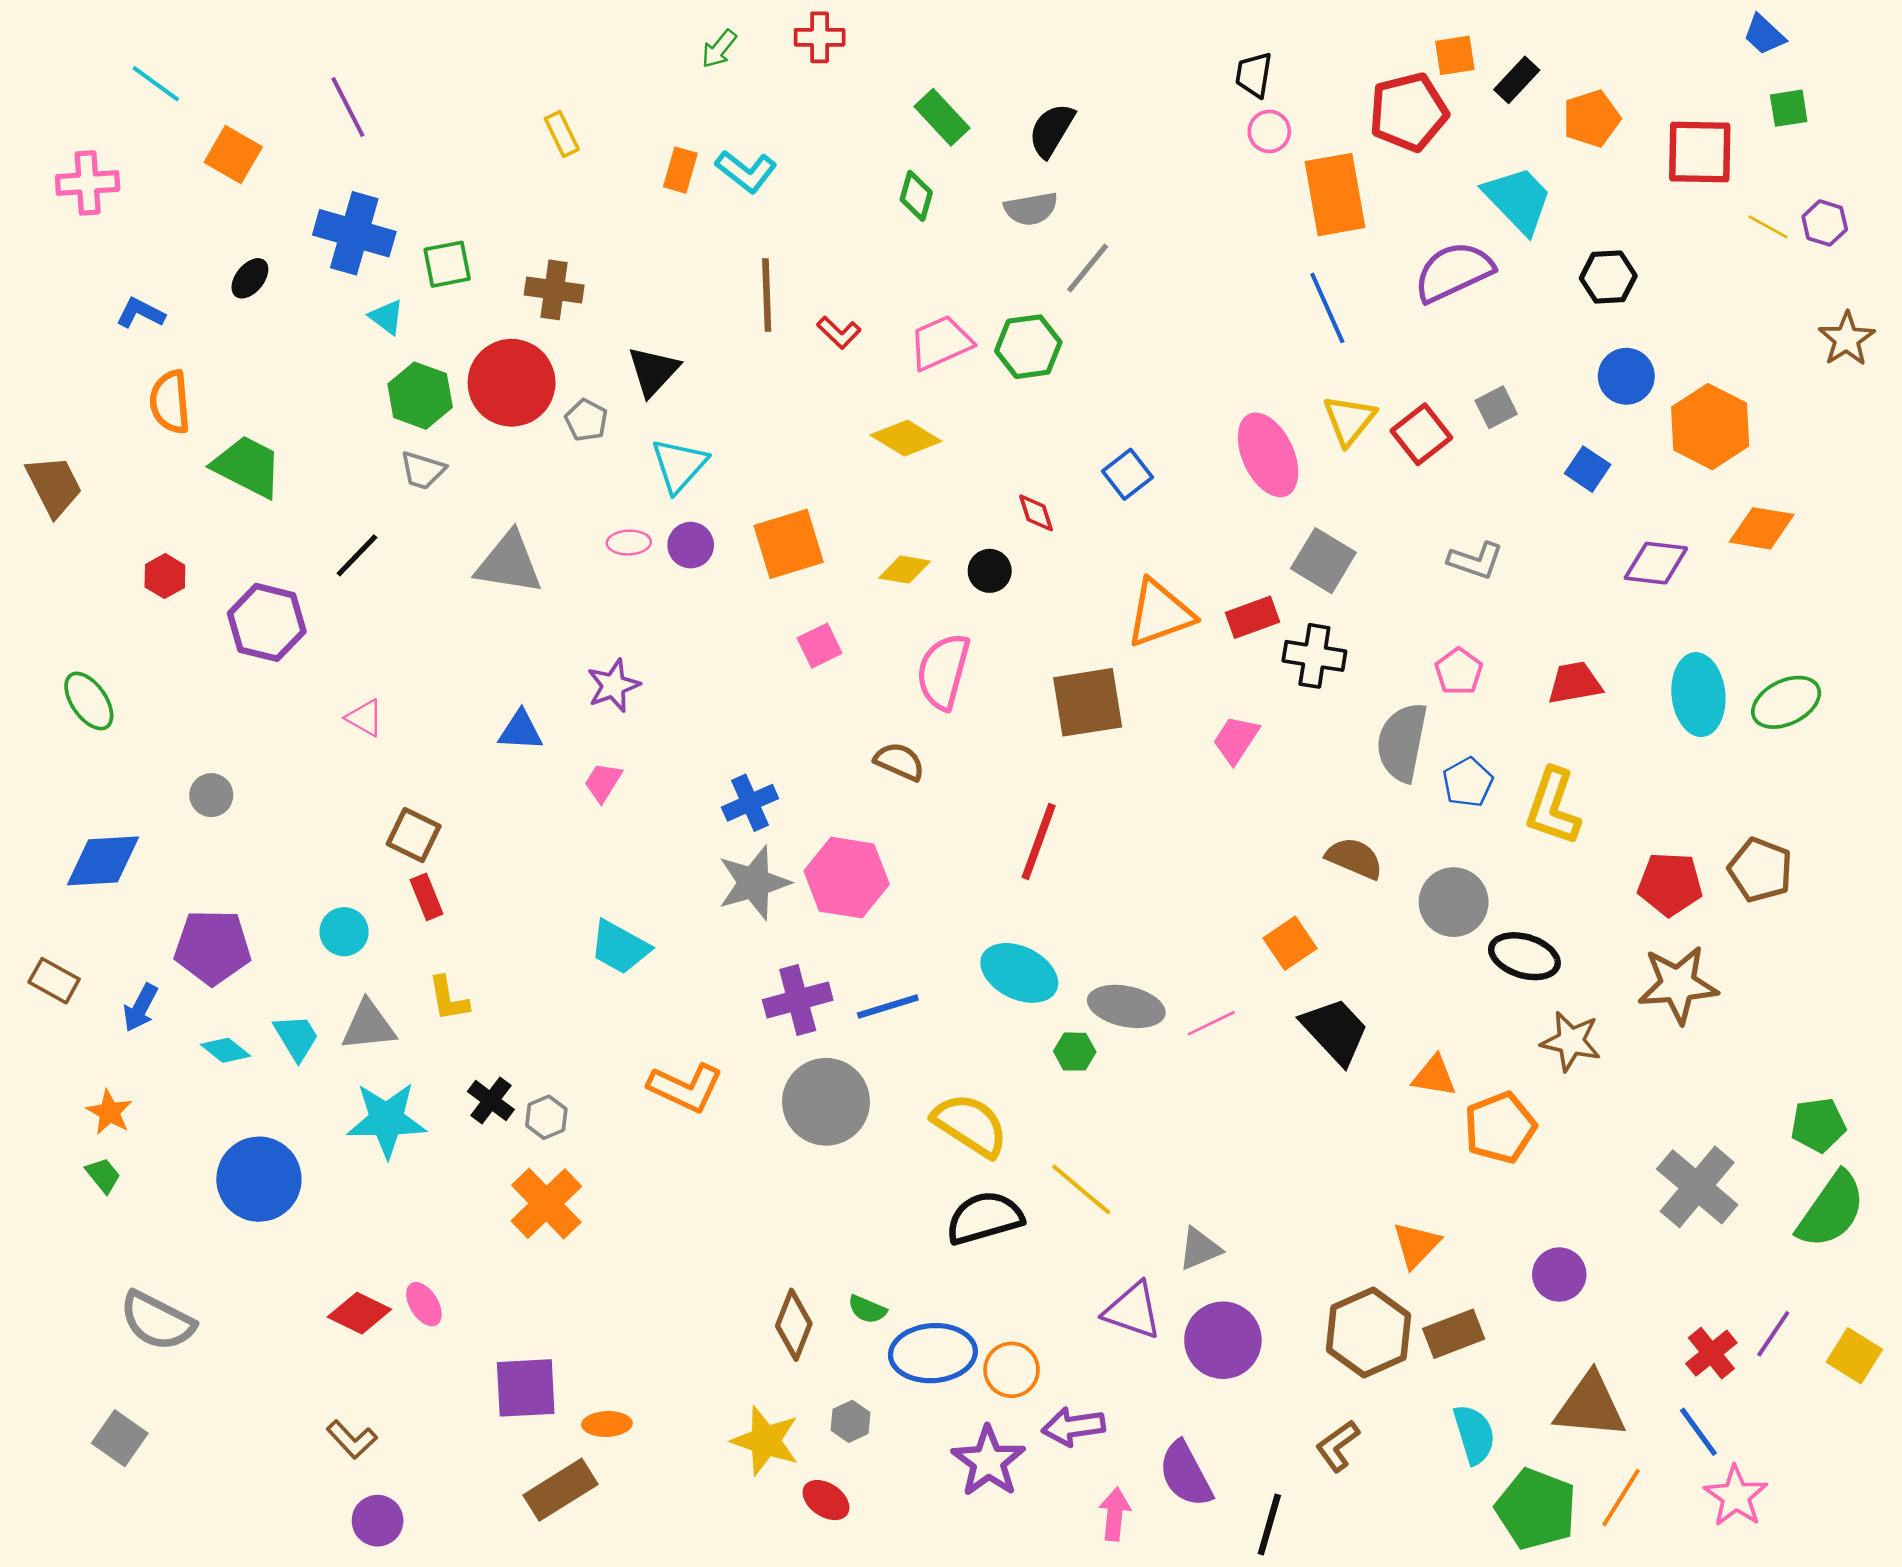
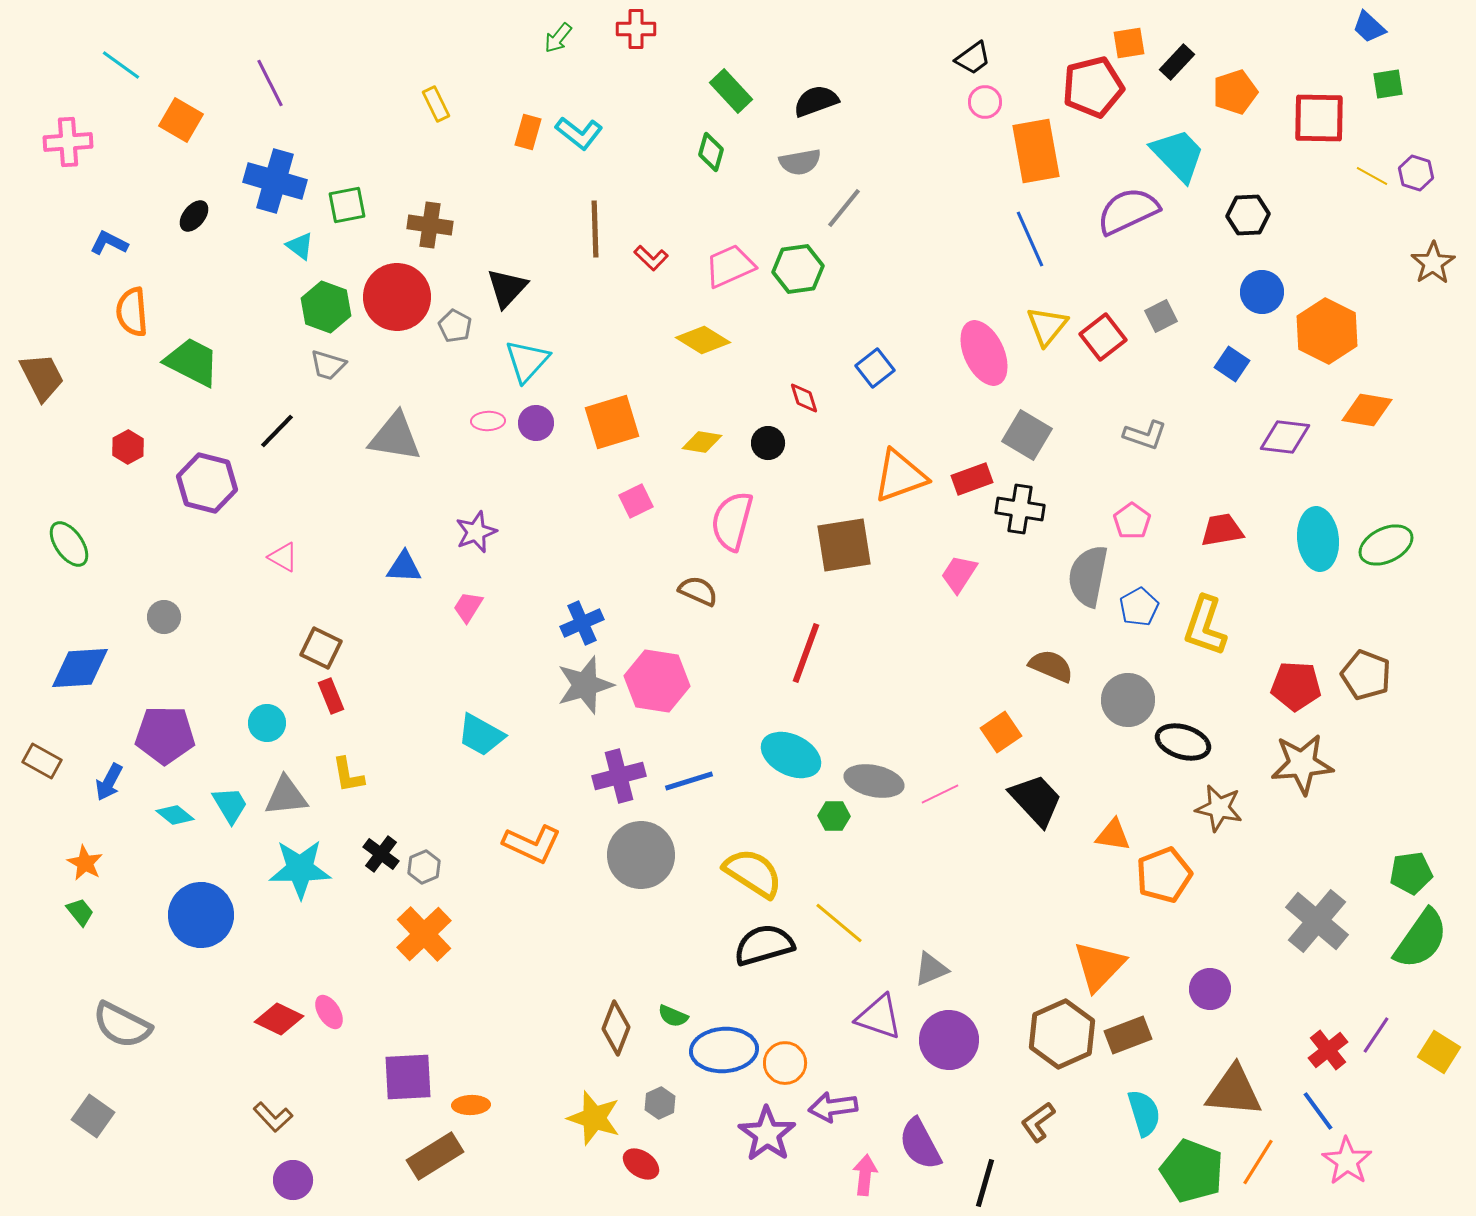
black trapezoid: (1254, 75) -> (973, 58), turned -135
black semicircle: (1052, 130) -> (816, 101), turned 39
orange triangle: (1416, 1245) -> (1099, 966), size x1.4

